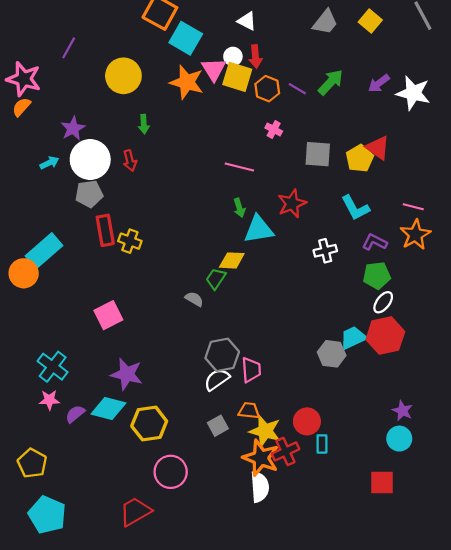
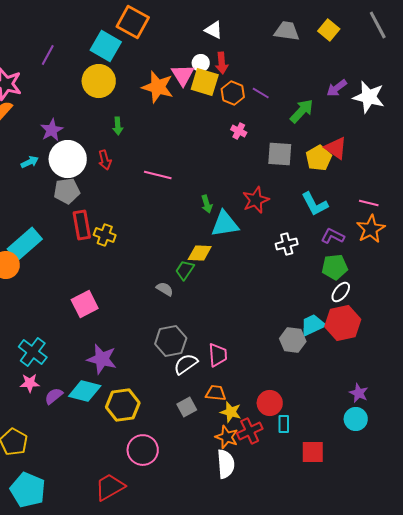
gray trapezoid: (325, 22) -> (287, 31), turned -120
cyan square: (186, 38) -> (106, 46), moved
green arrow: (331, 82) -> (302, 111), moved
pink line: (239, 167) -> (158, 175), moved
gray hexagon: (222, 355) -> (171, 341), moved
yellow star: (265, 431) -> (231, 412), size x0.7
orange star: (261, 458) -> (227, 437), size x0.7
red square: (382, 483) -> (313, 452), moved

